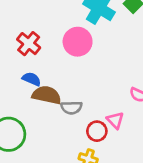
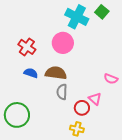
brown semicircle: (47, 95) -> (56, 73), moved
gray semicircle: (71, 108) -> (62, 92), turned 98

